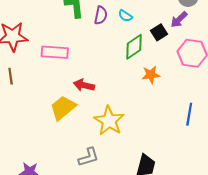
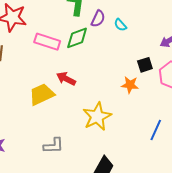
black square: (159, 32) -> (145, 65), moved
green diamond: (134, 47) -> (77, 38), moved
yellow star: (109, 121) -> (97, 117), moved

